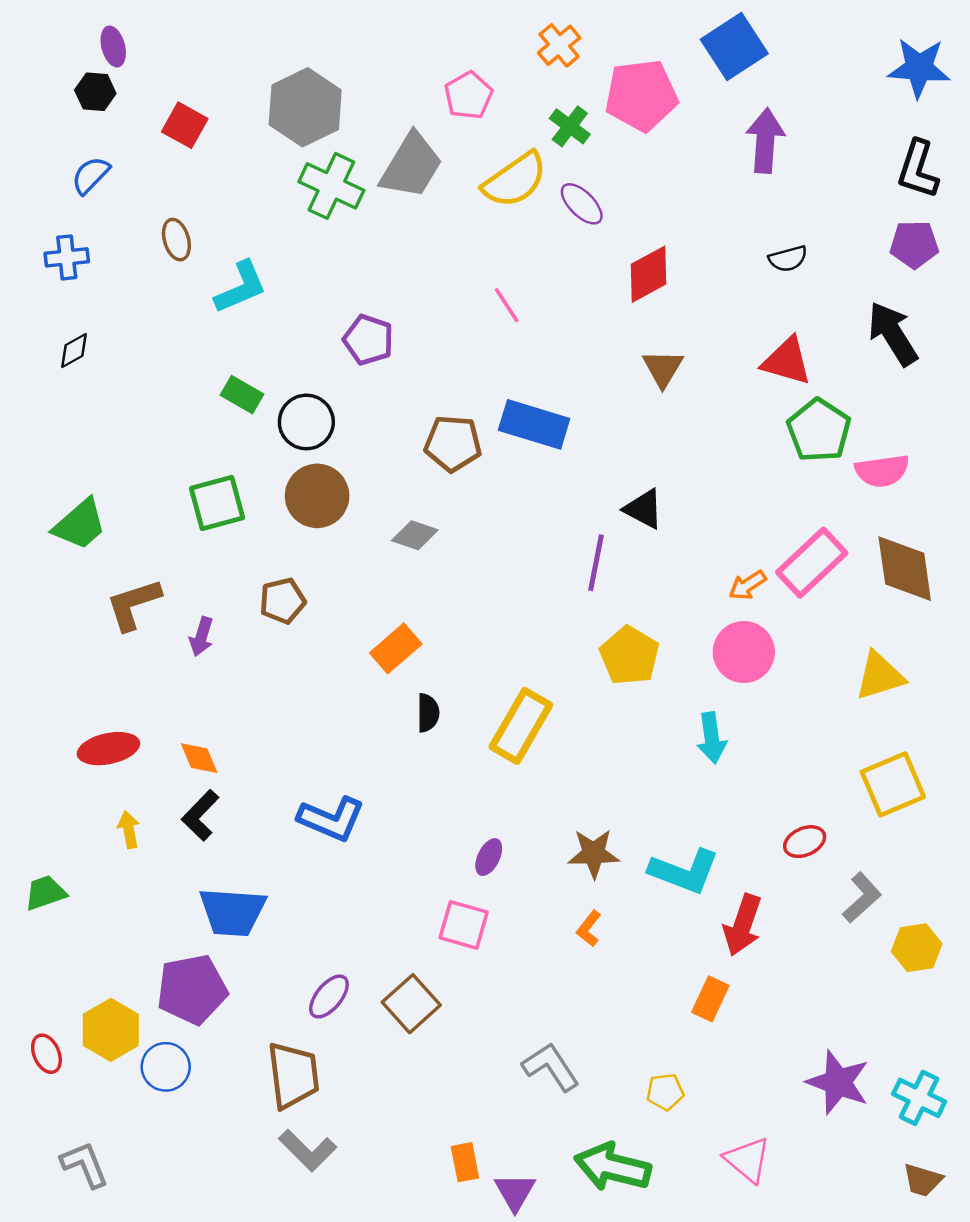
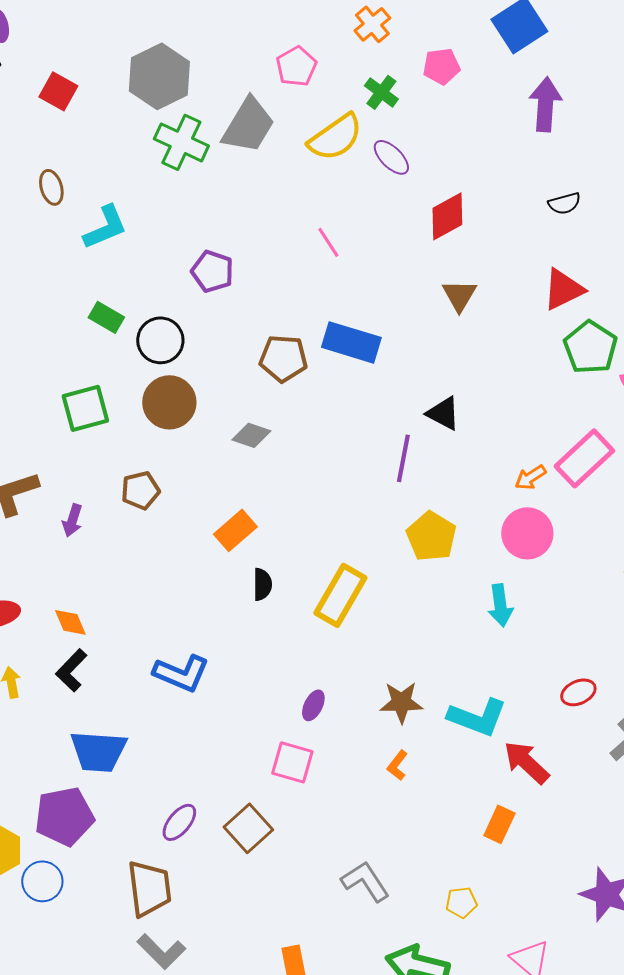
pink pentagon: (641, 95) -> (441, 66), size x0.6
red triangle: (787, 361) -> (563, 289), turned -42
red arrow: (743, 925) -> (526, 762), turned 114

